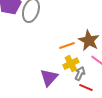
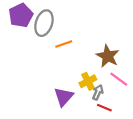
orange line: (67, 46) -> (64, 44), moved

